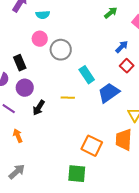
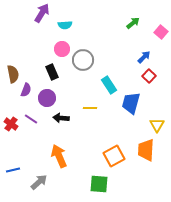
black rectangle: (20, 63) -> (52, 72), moved
blue trapezoid: (109, 93) -> (131, 103), turned -40
black arrow: (39, 108) -> (61, 118), turned 63
orange arrow: (18, 136) -> (59, 156), moved, size x1.6
orange square: (92, 146) -> (114, 156), turned 35

